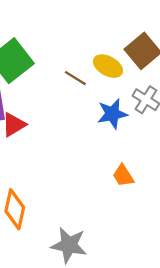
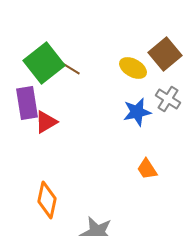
brown line: (75, 78) -> (70, 68), moved

